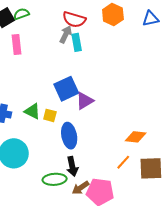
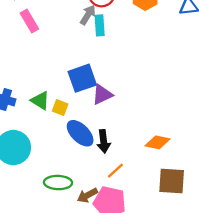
pink rectangle: (16, 45) -> (29, 21), turned -30
blue ellipse: (69, 136) -> (80, 133), turned -40
orange line: (123, 162) -> (115, 171), moved
black arrow: (72, 166) -> (104, 141), moved

